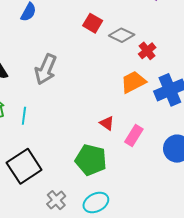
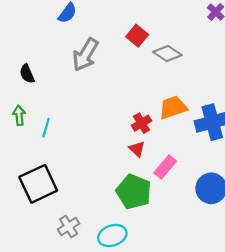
red cross: (147, 51) -> (142, 123), moved
gray arrow: (46, 69) -> (85, 55), moved
green pentagon: (91, 160) -> (134, 192), moved

